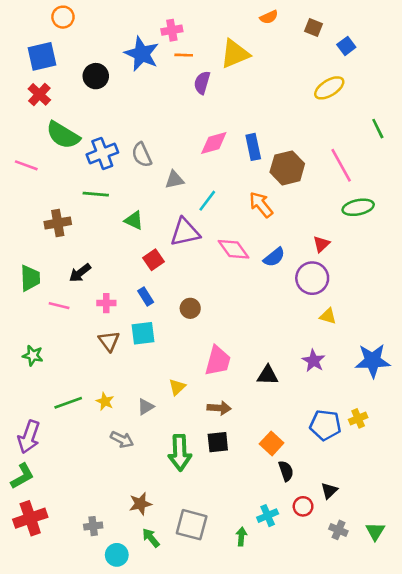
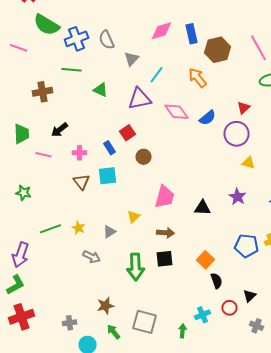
gray triangle: (174, 180) -> (132, 59), turned -35
red square: (153, 260) -> (128, 133), moved

